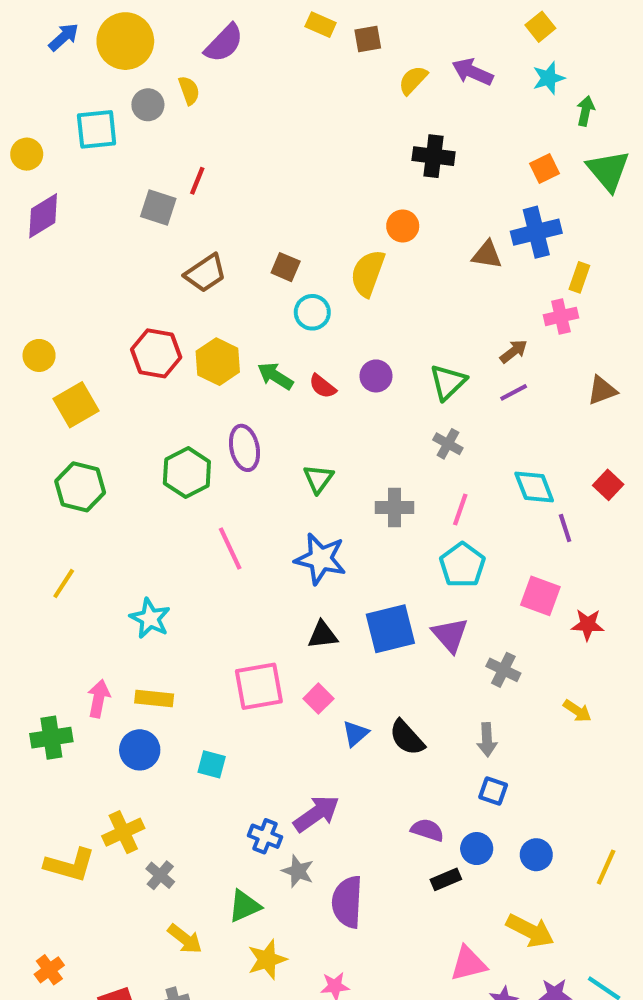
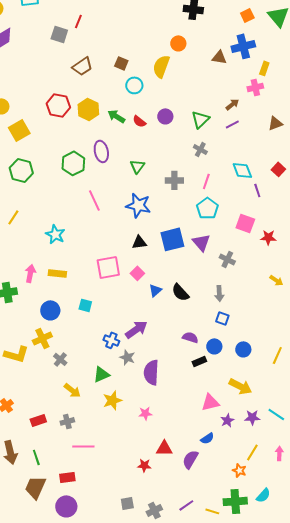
yellow arrow: (577, 711) -> (276, 280), moved
blue circle: (140, 750) -> (50, 310), moved

